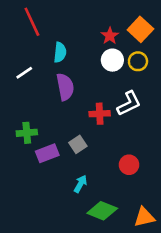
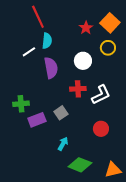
red line: (32, 22) -> (38, 17), moved
white circle: (112, 60) -> (83, 61), moved
white line: (24, 73) -> (29, 52), moved
white L-shape: (129, 103) -> (101, 95), moved

